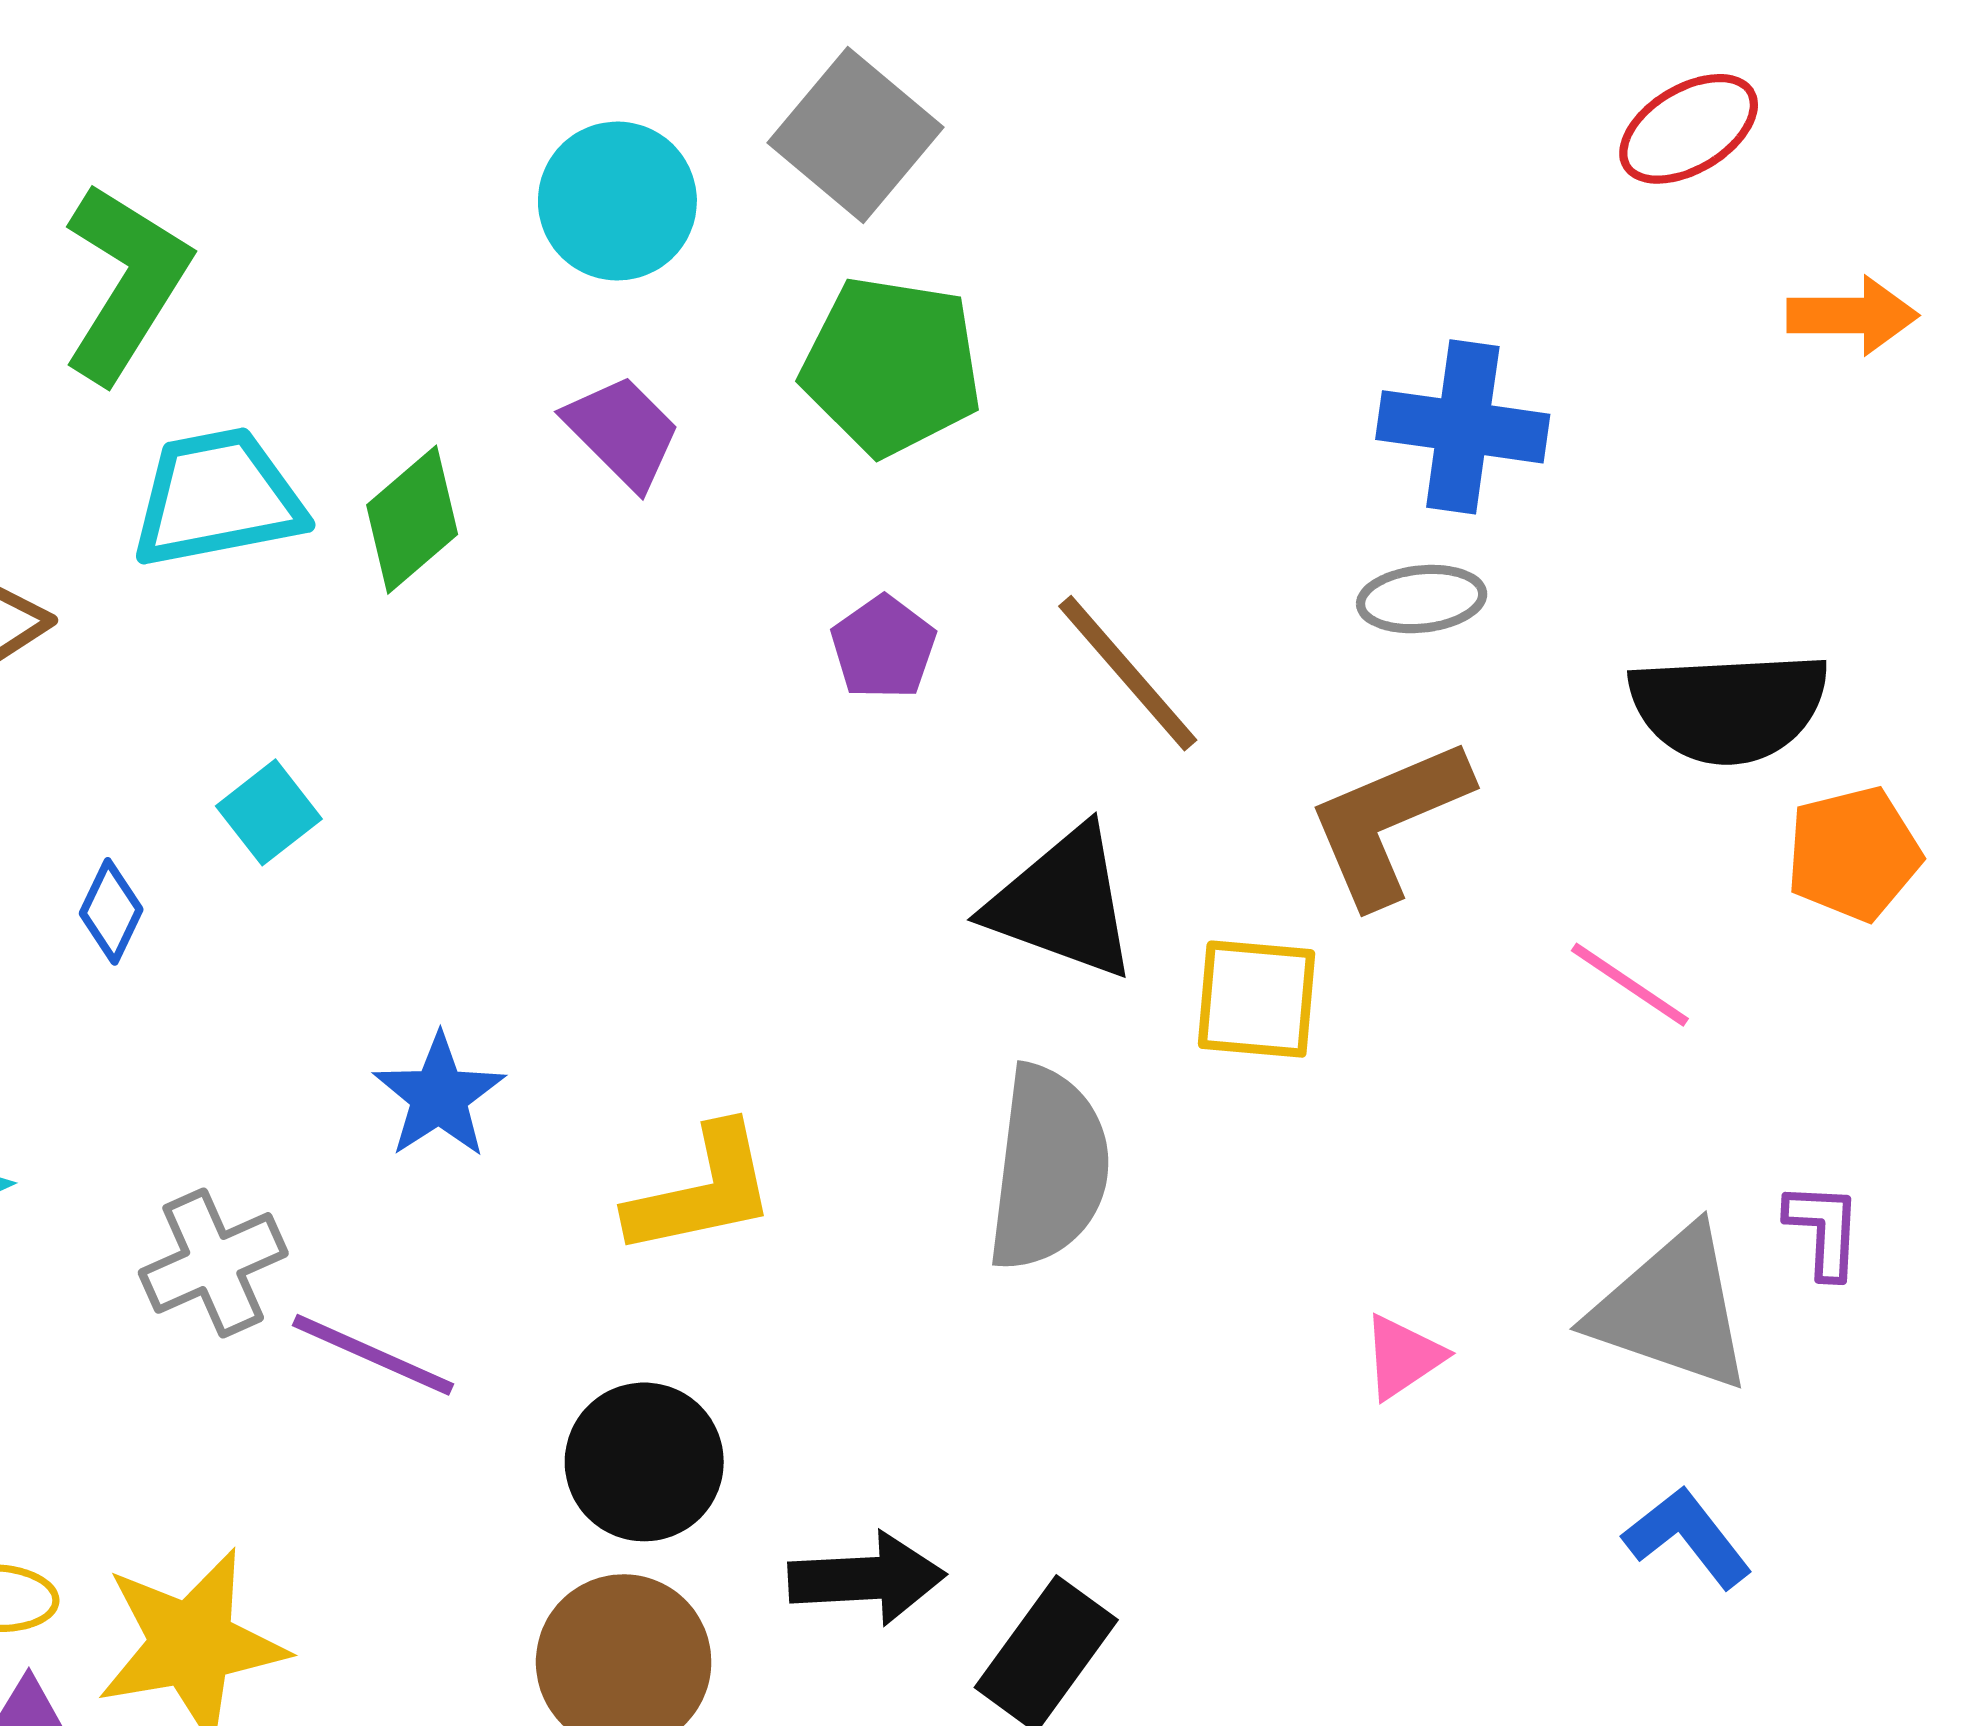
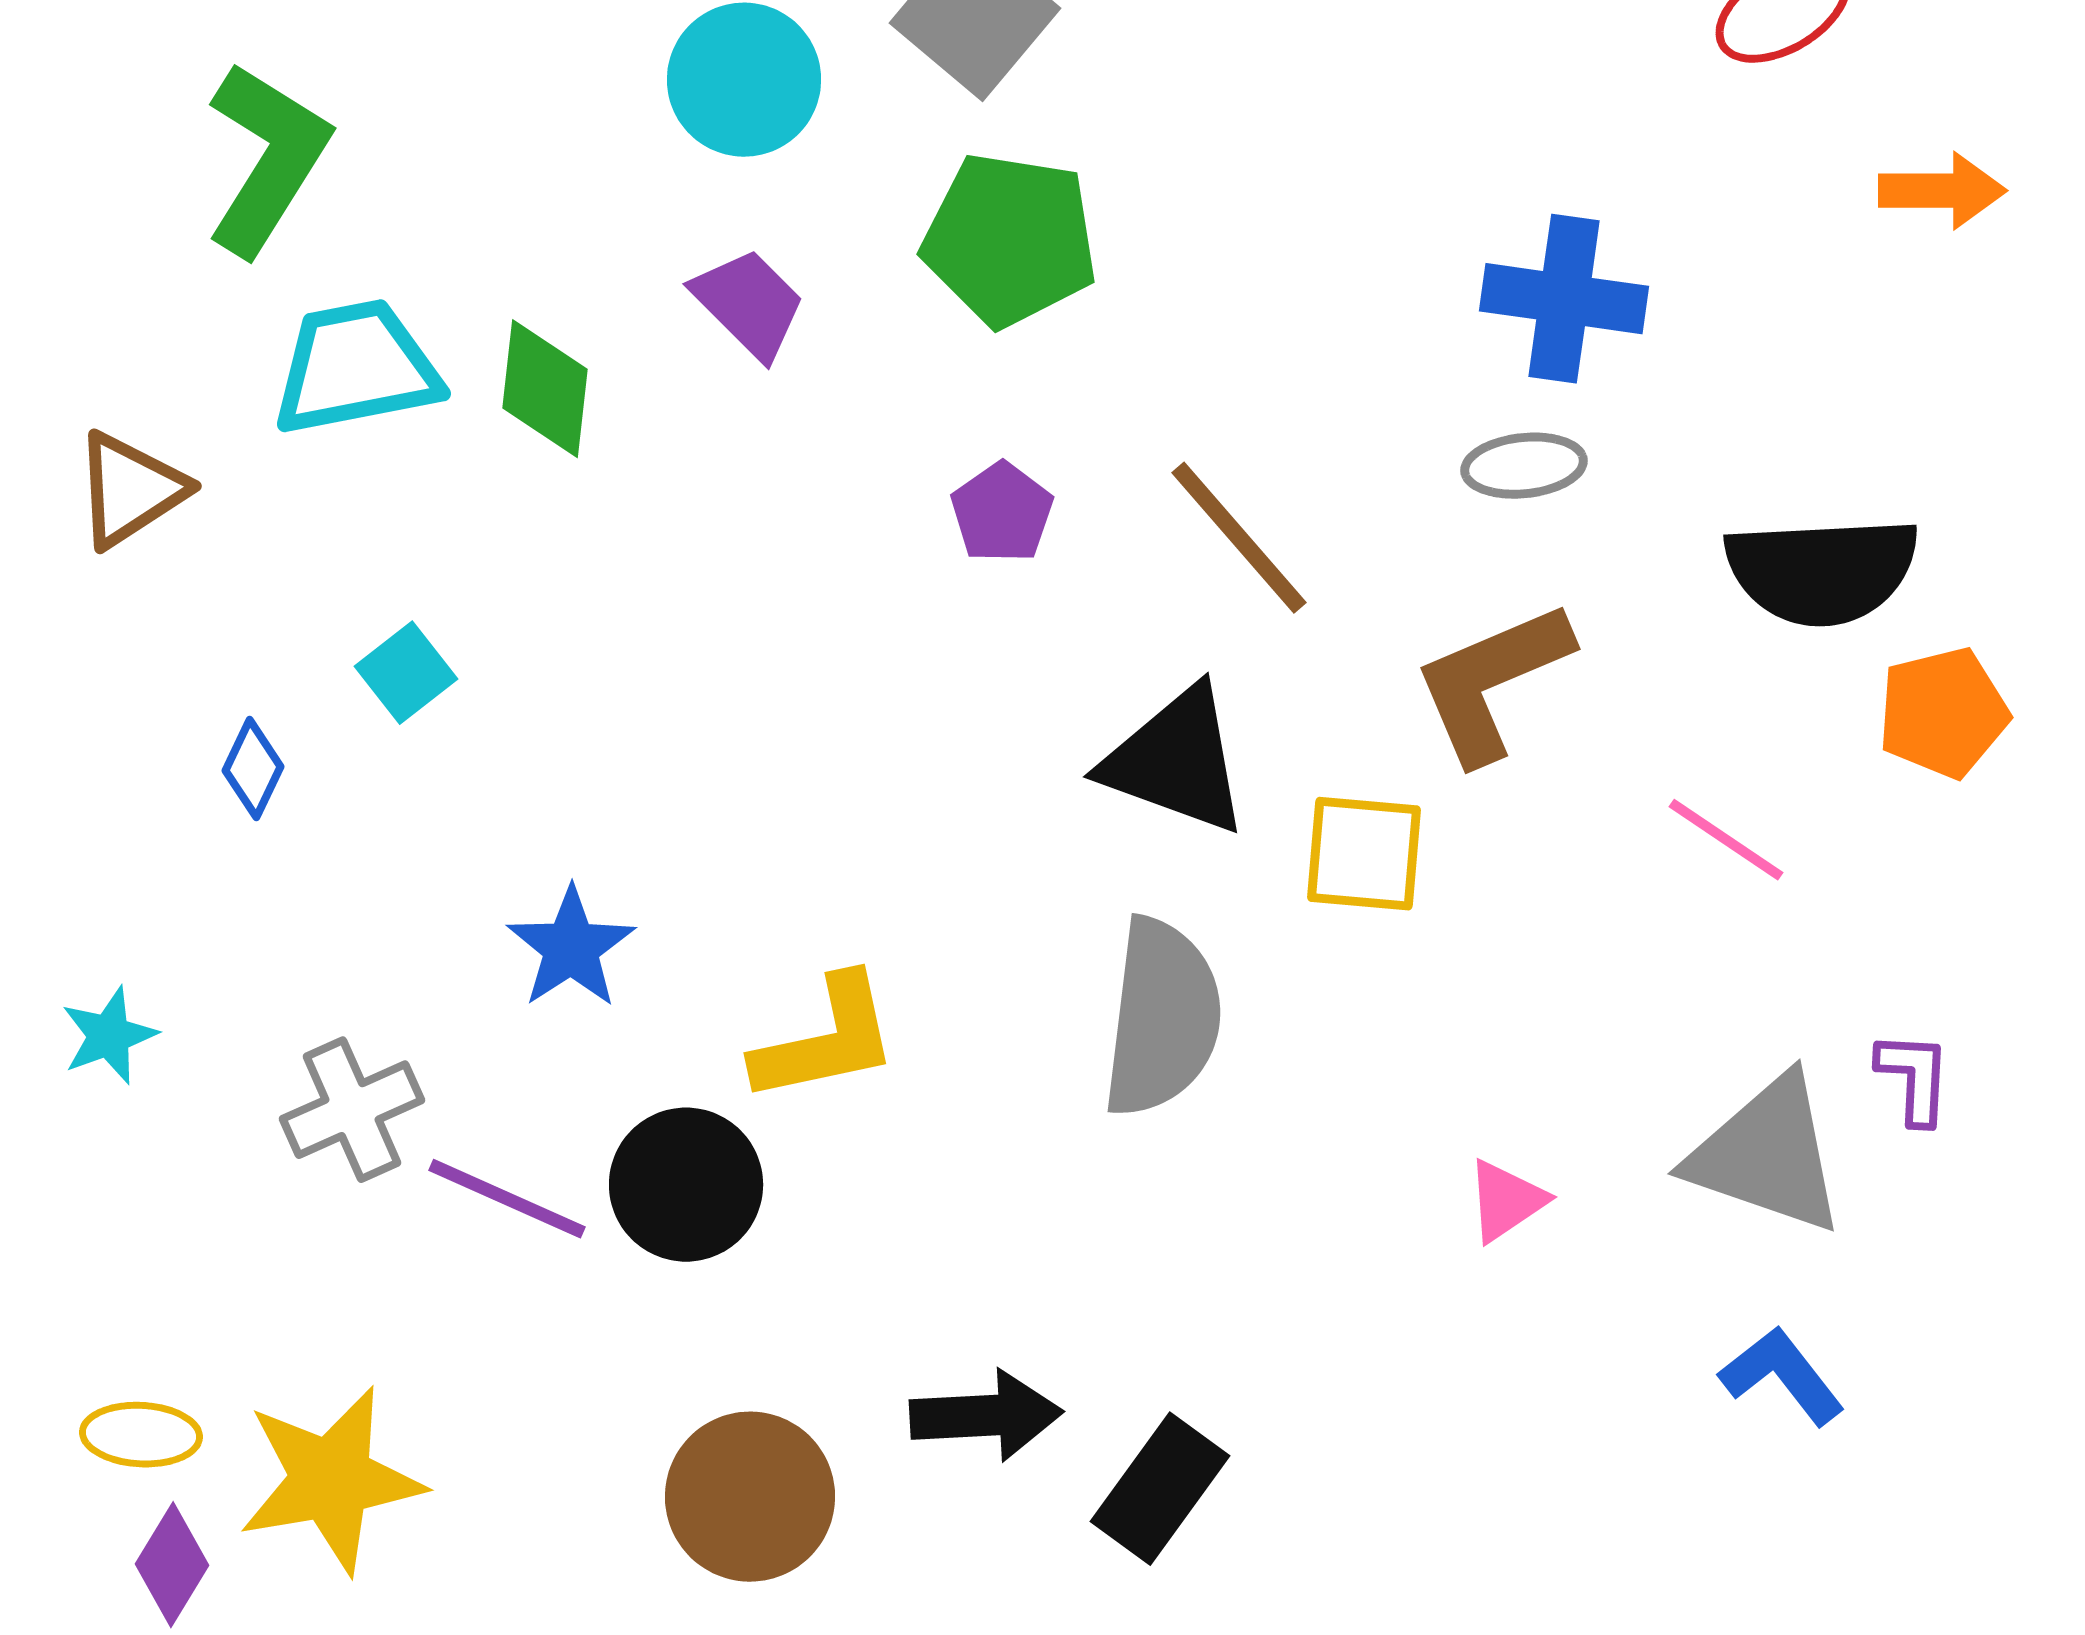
green diamond: (412, 520) -> (545, 389), turned -43
black circle: (644, 1462) -> (686, 1185), moved

